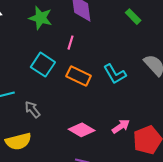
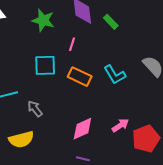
green rectangle: (133, 17) -> (111, 22), moved
cyan square: (43, 65) -> (45, 65), turned -35
pink diamond: (82, 130) -> (82, 129), turned -55

